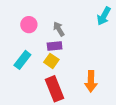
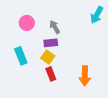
cyan rectangle: (22, 60) -> (21, 56), turned -60
red rectangle: (55, 89) -> (51, 74), moved, size x0.6

